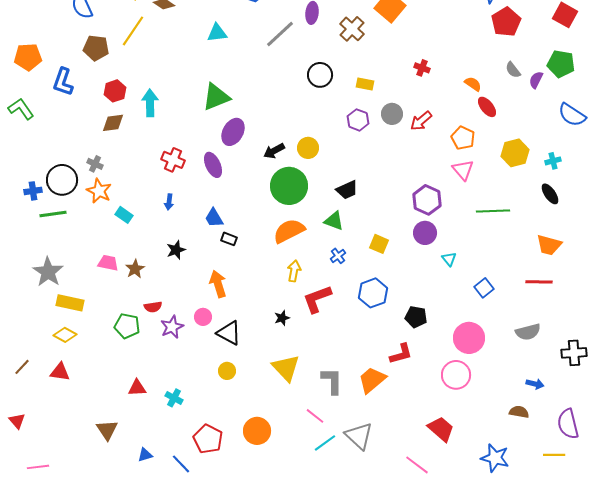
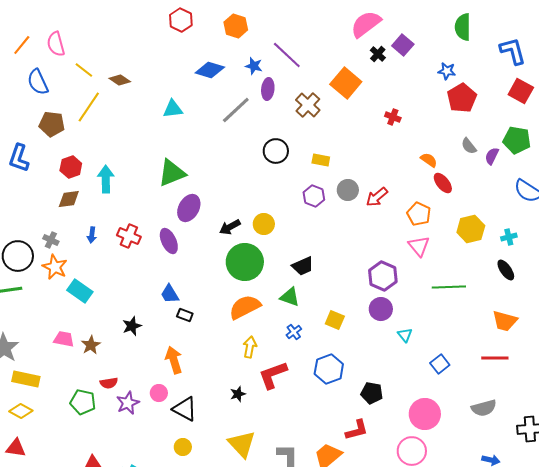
red cross: (422, 68) -> (393, 117), moved
blue arrow: (169, 202) -> (92, 235), moved
cyan rectangle: (124, 215) -> (80, 291), size x1.4

